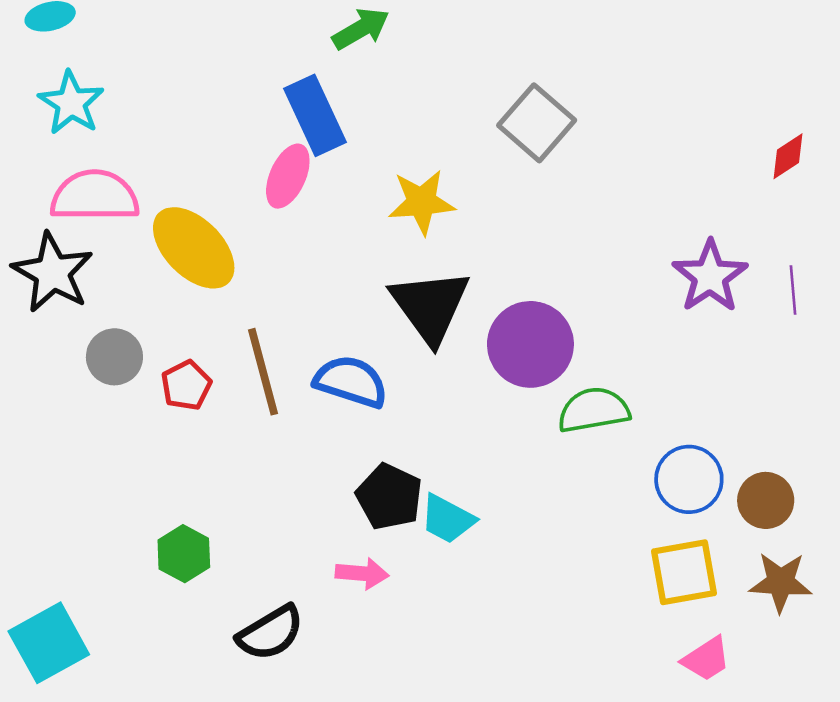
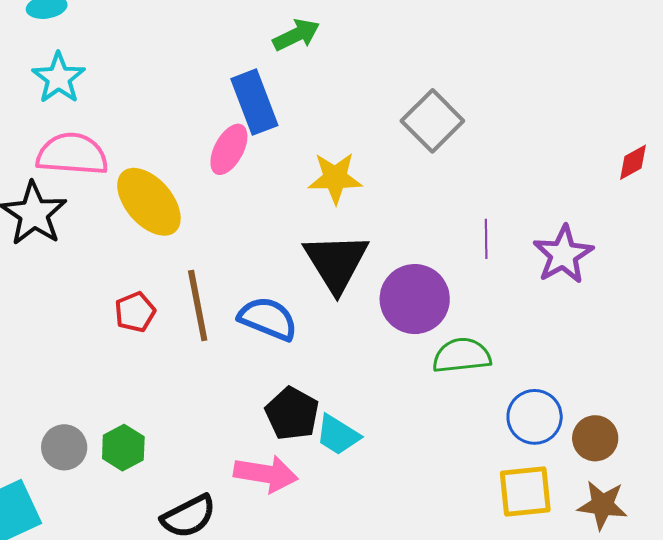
purple line: (793, 290) -> (486, 239), moved
gray circle: (114, 357) -> (64, 447), moved
pink arrow: (362, 573) -> (266, 474), size x1.5

